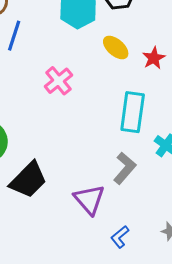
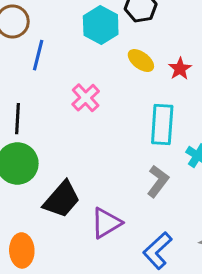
purple triangle: (89, 199) -> (106, 223), moved, turned 44
blue L-shape: (120, 237) -> (157, 251), size x1.6

